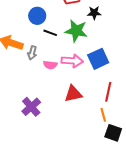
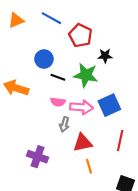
gray arrow: (32, 53) -> (64, 124), moved
pink semicircle: (50, 65) -> (58, 102), moved
purple cross: (31, 107) -> (38, 157), turned -30
orange line: (103, 115) -> (89, 166), moved

